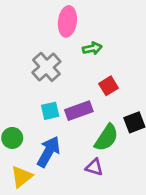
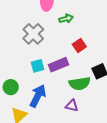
green semicircle: (106, 138) -> (80, 84), turned 50

